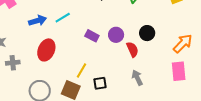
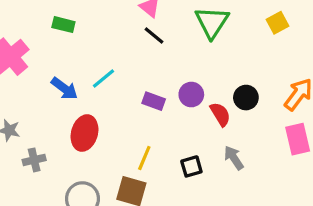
blue arrow: (38, 21) -> (64, 88), turned 60
black circle: (147, 33) -> (246, 98), moved
black square: (100, 83) -> (191, 166), moved

